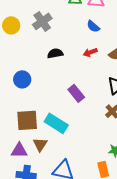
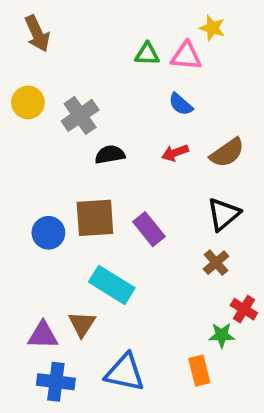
gray cross: (42, 21) -> (80, 115), moved
blue circle: (22, 79) -> (48, 233), moved
brown square: (27, 120) -> (95, 218), moved

